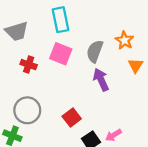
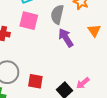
orange triangle: (135, 65) -> (94, 31), moved
red square: (72, 118) -> (35, 81), moved, turned -35

